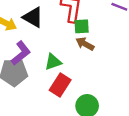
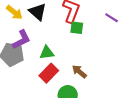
brown arrow: (85, 44) -> (79, 72), moved

